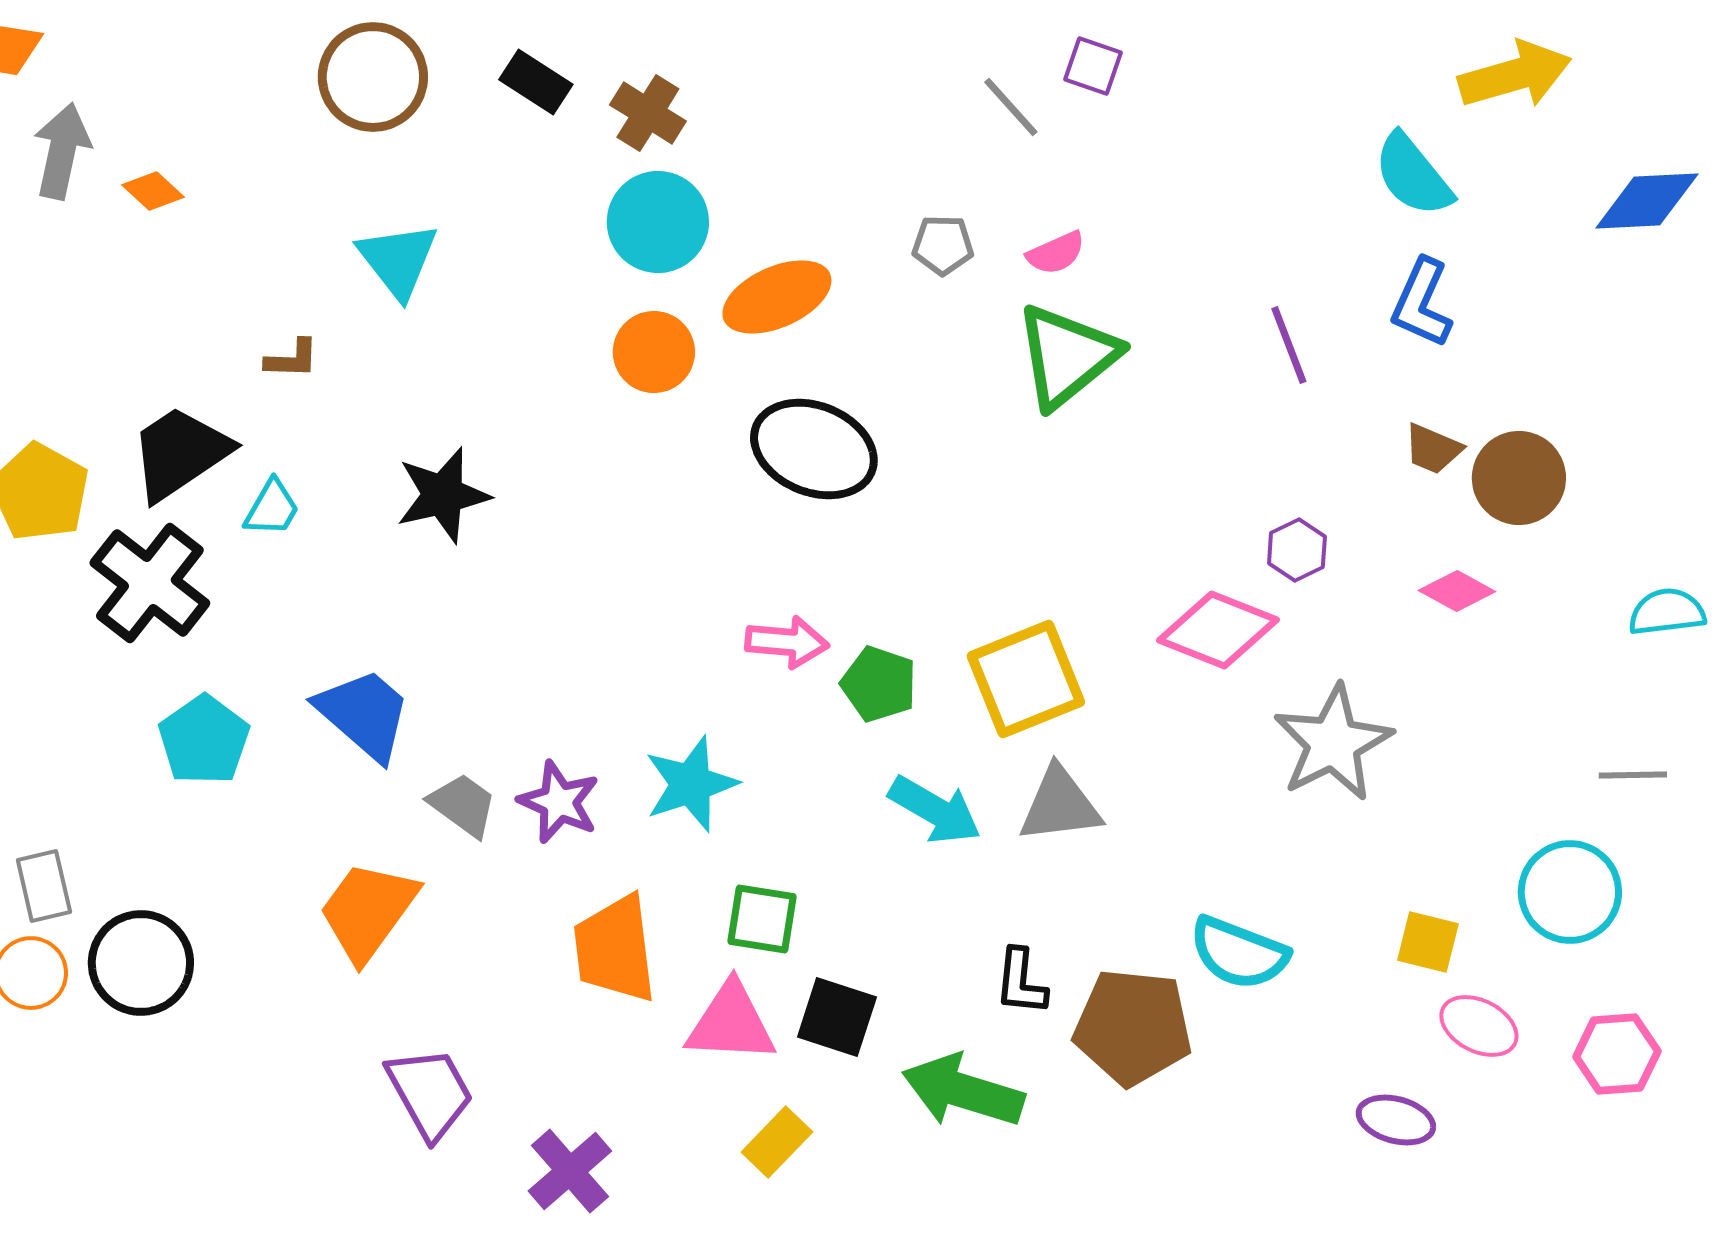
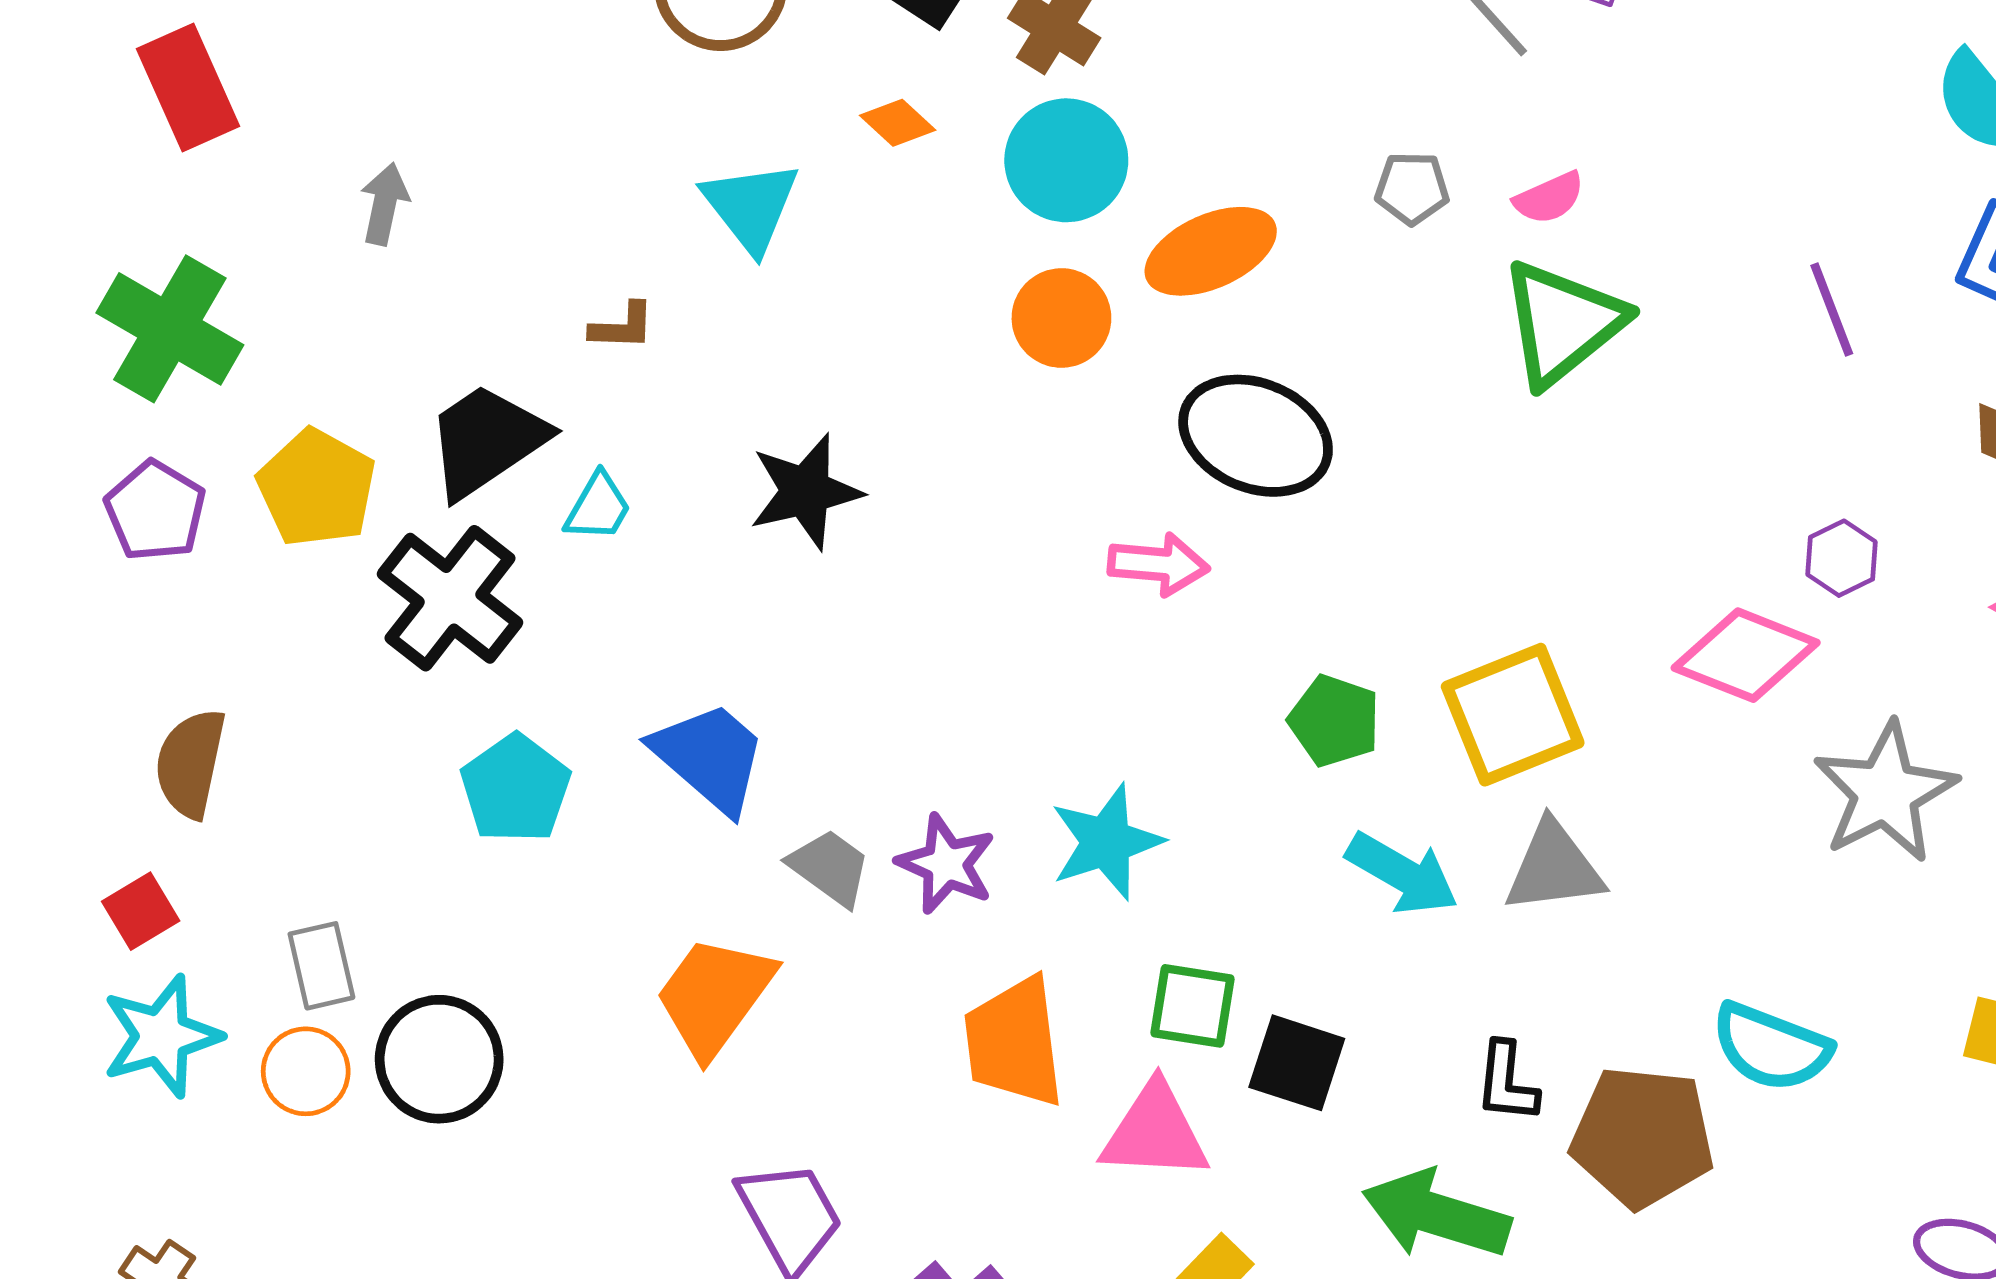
gray arrow: (62, 151) -> (385, 204), moved, size x0.7
orange diamond: (153, 191) -> (898, 123), moved
pink arrow: (787, 642) -> (1159, 564), moved
black square: (837, 1017) -> (1297, 1063), moved

